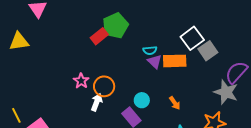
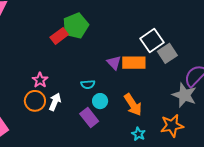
cyan semicircle: (150, 50) -> (88, 84), moved
orange circle: (104, 86) -> (35, 101), moved
orange arrow: (175, 103) -> (133, 105), size x1.6

